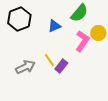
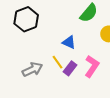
blue triangle: (54, 26) -> (69, 42), moved, turned 48
pink L-shape: (82, 41) -> (92, 66), moved

